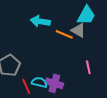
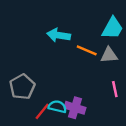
gray triangle: (78, 30) -> (109, 55), moved, turned -35
red line: (26, 86) -> (42, 111), turned 63

